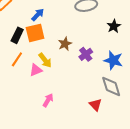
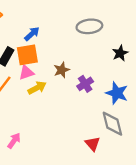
yellow arrow: (45, 60) -> (37, 88), turned -84
pink triangle: (36, 70) -> (26, 73), moved
pink arrow: (48, 100) -> (14, 141), moved

